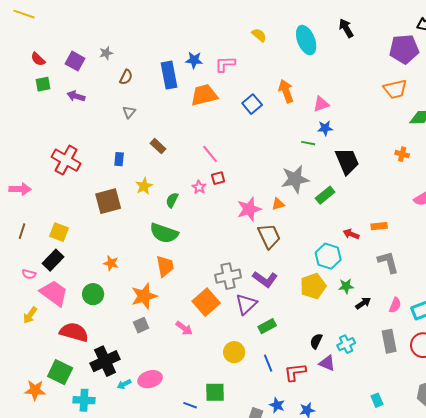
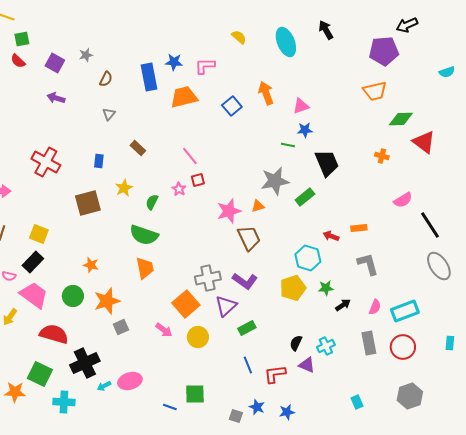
green square: (43, 84) -> (22, 39), moved
orange star: (144, 296) -> (107, 301), moved
yellow circle: (234, 352) -> (198, 337), moved

